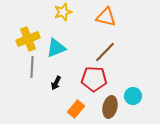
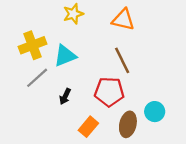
brown line: (105, 52) -> (122, 60), turned -70
gray line: (32, 67) -> (37, 78), turned 45

